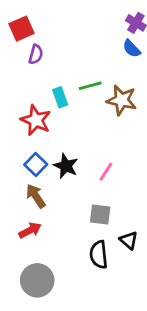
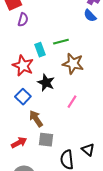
brown star: (122, 100) -> (73, 64), moved
black star: (66, 166) -> (46, 83), moved
brown arrow: (36, 196) -> (36, 119), moved
gray square: (100, 215) -> (46, 140), moved

